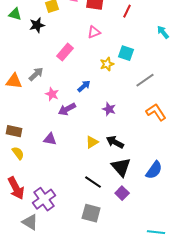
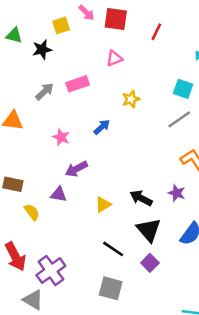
pink rectangle: (65, 52) -> (78, 84), turned 30
cyan square: (126, 53) -> (183, 89), moved
gray arrow: (36, 74) -> (45, 91), moved
purple arrow: (67, 109) -> (76, 169), moved
purple star: (109, 109) -> (177, 193), moved
yellow triangle: (92, 142) -> (103, 204), moved
yellow semicircle: (18, 153) -> (32, 212), moved

